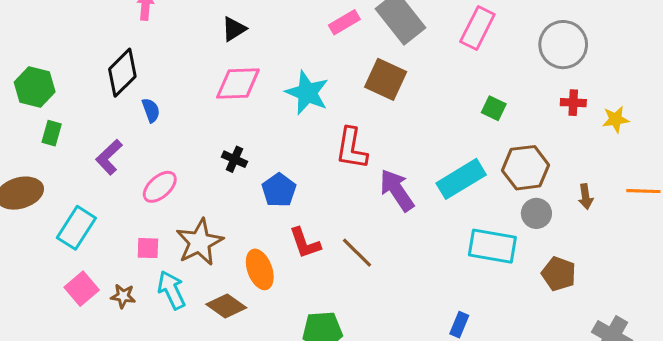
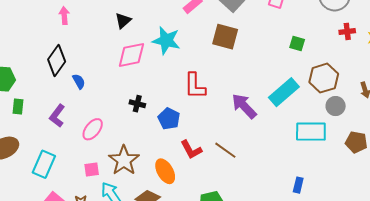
cyan star: (307, 93) -> (166, 41), moved
red L-shape: (352, 148) -> (195, 86), moved

